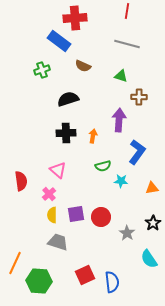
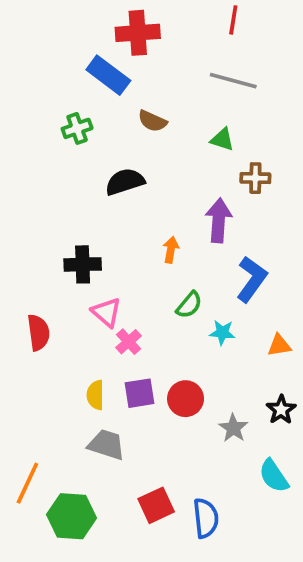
black cross: (66, 133) -> (83, 264), moved
green semicircle: (103, 166) -> (189, 305), turned -35
pink cross: (49, 194) -> (129, 342), moved

